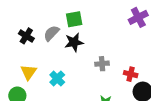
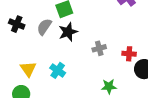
black cross: (26, 36) -> (17, 24), moved

